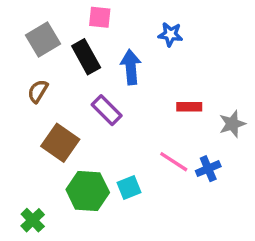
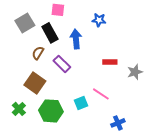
brown semicircle: (38, 91) -> (38, 53), moved
blue cross: (208, 169) -> (118, 123), moved
cyan square: (129, 188) -> (81, 103), moved
green cross: (33, 220) -> (19, 109), moved

